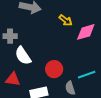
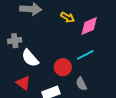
cyan line: (87, 75) -> (85, 55), moved
red triangle: (13, 79) -> (23, 83), turned 35

